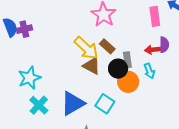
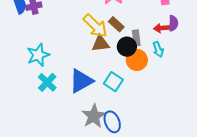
brown triangle: (92, 66) -> (101, 43), turned -36

